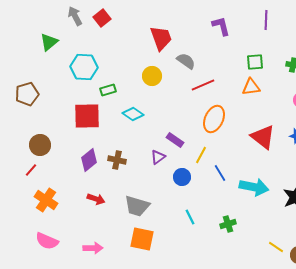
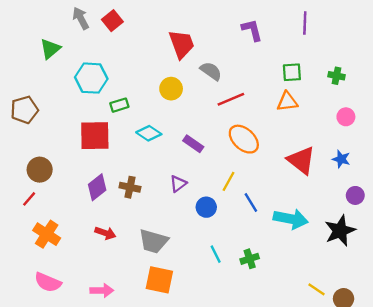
orange ellipse: (214, 119) -> (244, 139), turned -72
purple rectangle: (175, 140) -> (193, 144), moved
green cross: (228, 224) -> (250, 259), moved

